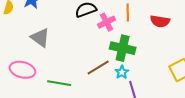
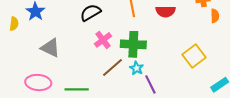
pink cross: (106, 22) -> (103, 40), moved

